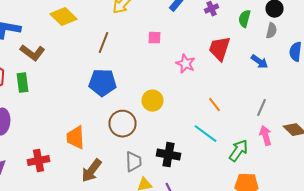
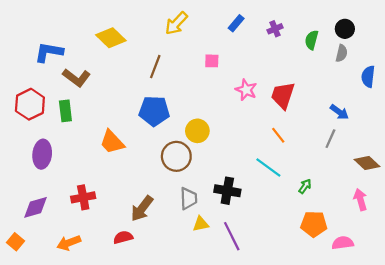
red trapezoid: (220, 49) -> (283, 95), moved
blue arrow: (260, 62) -> (339, 112), moved
yellow circle: (152, 101) -> (197, 131), moved
pink arrow: (266, 136) -> (360, 200), moved
orange trapezoid: (76, 138) -> (112, 142), moved, turned -40
green arrow: (238, 151) -> (305, 186), size x0.6

